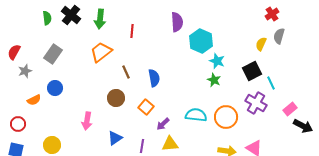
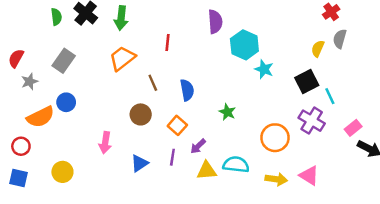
red line: (132, 31) -> (168, 42), moved
green star: (214, 80) -> (227, 112), moved
orange semicircle: (34, 100) -> (40, 117), size x1.6
cyan semicircle: (196, 115) -> (236, 165), moved
purple line: (142, 146) -> (172, 157), moved

